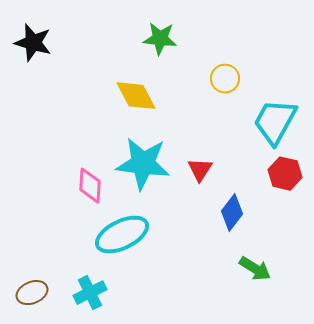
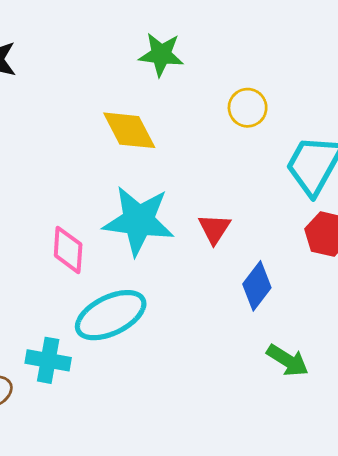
cyan cross: (90, 293) -> (48, 360), moved, turned 36

